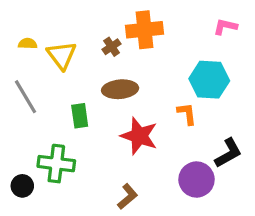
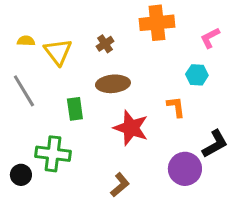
pink L-shape: (225, 27) -> (210, 38), moved, turned -40
orange cross: (144, 30) -> (157, 23), moved
cyan hexagon: (209, 80) -> (197, 75), size x0.6

